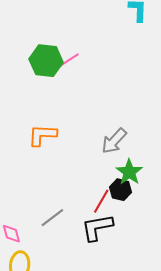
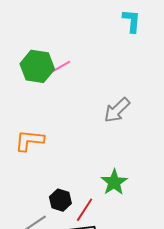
gray arrow: (114, 141) -> (117, 110), moved
black hexagon: (120, 190) -> (60, 200), moved

